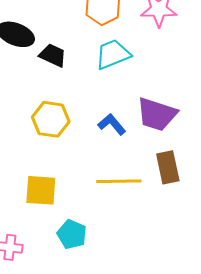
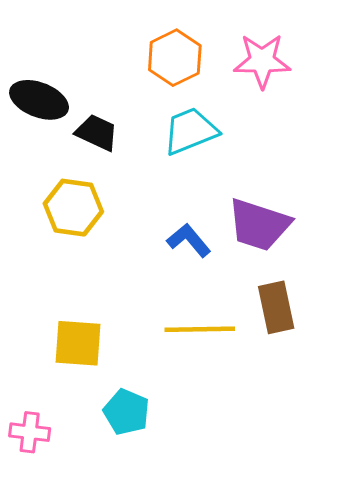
yellow hexagon: (51, 119) -> (73, 208), moved

